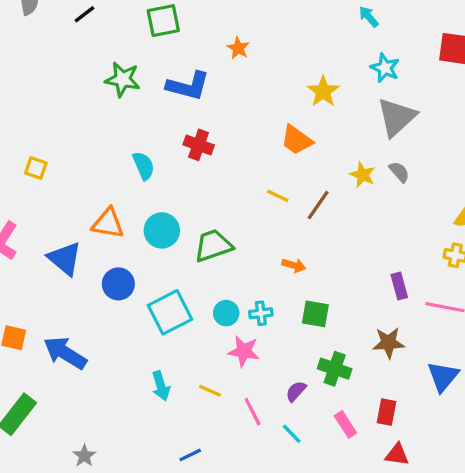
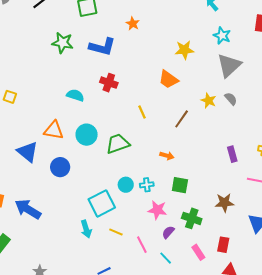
yellow star: (323, 91) -> (184, 50), turned 30
cyan semicircle: (144, 166) -> (75, 95), turned -48
yellow line: (278, 196) -> (142, 112), moved, turned 40
purple rectangle: (399, 286) -> (232, 154), moved
cyan square: (170, 312) -> (102, 203), moved
pink star: (244, 351) -> (157, 210), moved

